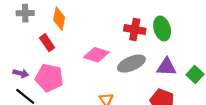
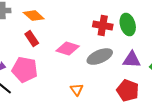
orange diamond: (59, 19) -> (34, 16), turned -60
red rectangle: (47, 43) -> (32, 39), moved

